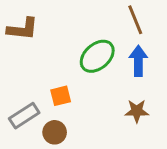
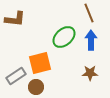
orange square: (61, 96) -> (40, 63), size x1.6

